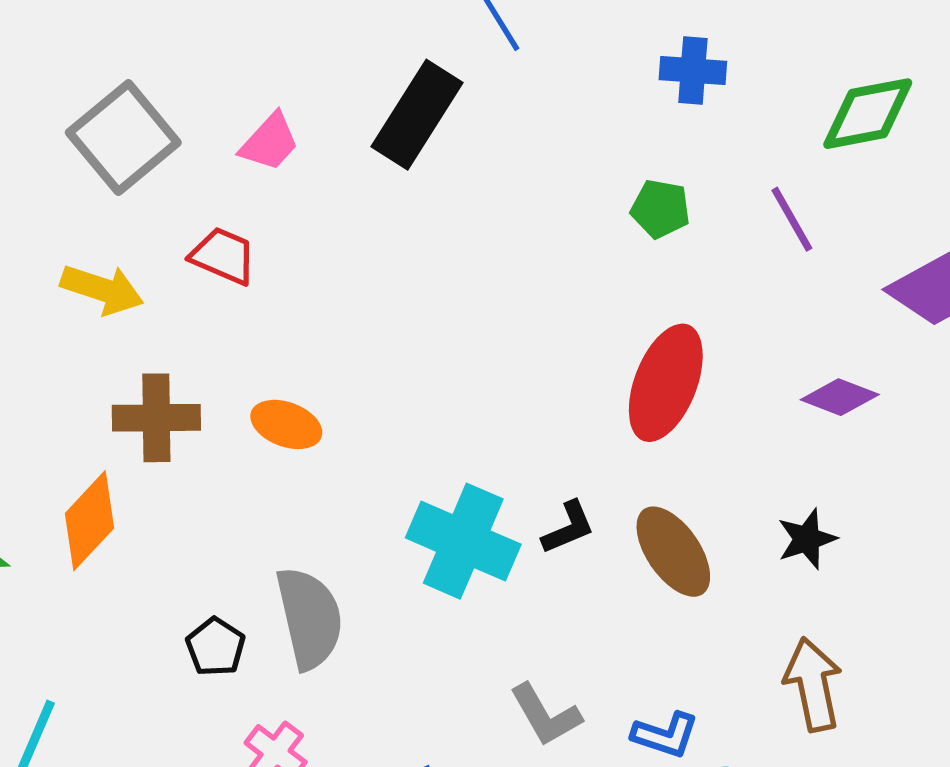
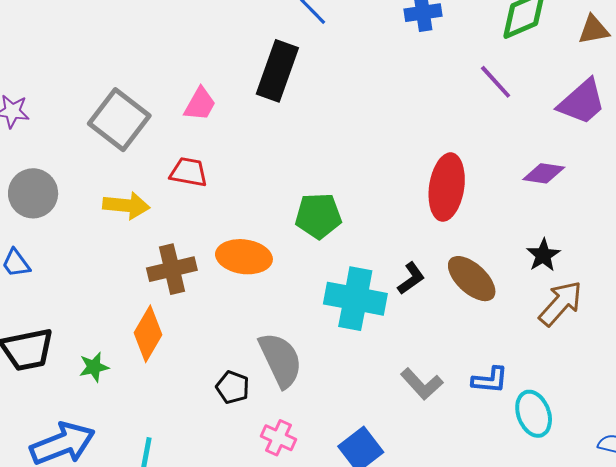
green pentagon: (660, 209) -> (318, 216), moved, size x1.4
orange ellipse: (286, 424) -> (244, 257), size x1.4
brown arrow: (813, 684) -> (561, 303), moved, turned 66

